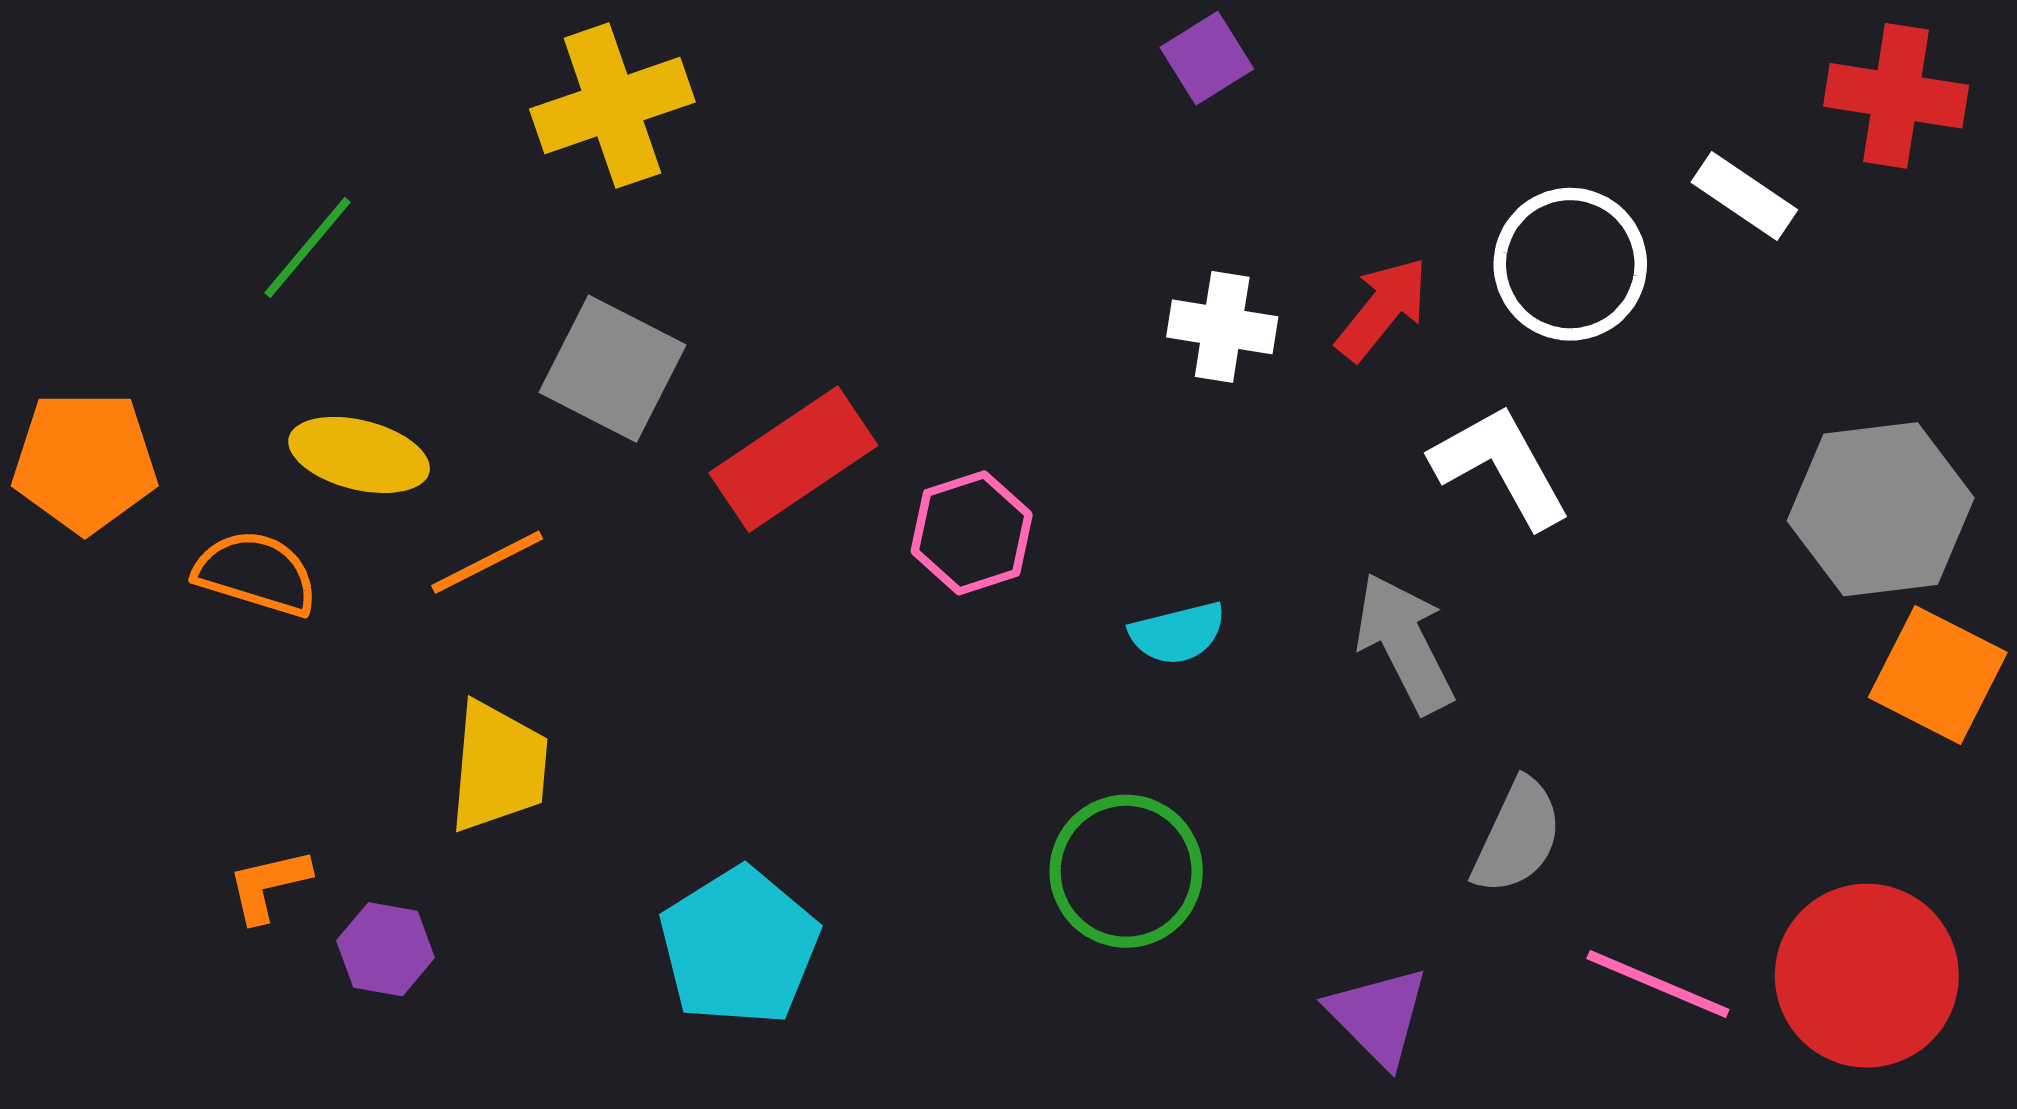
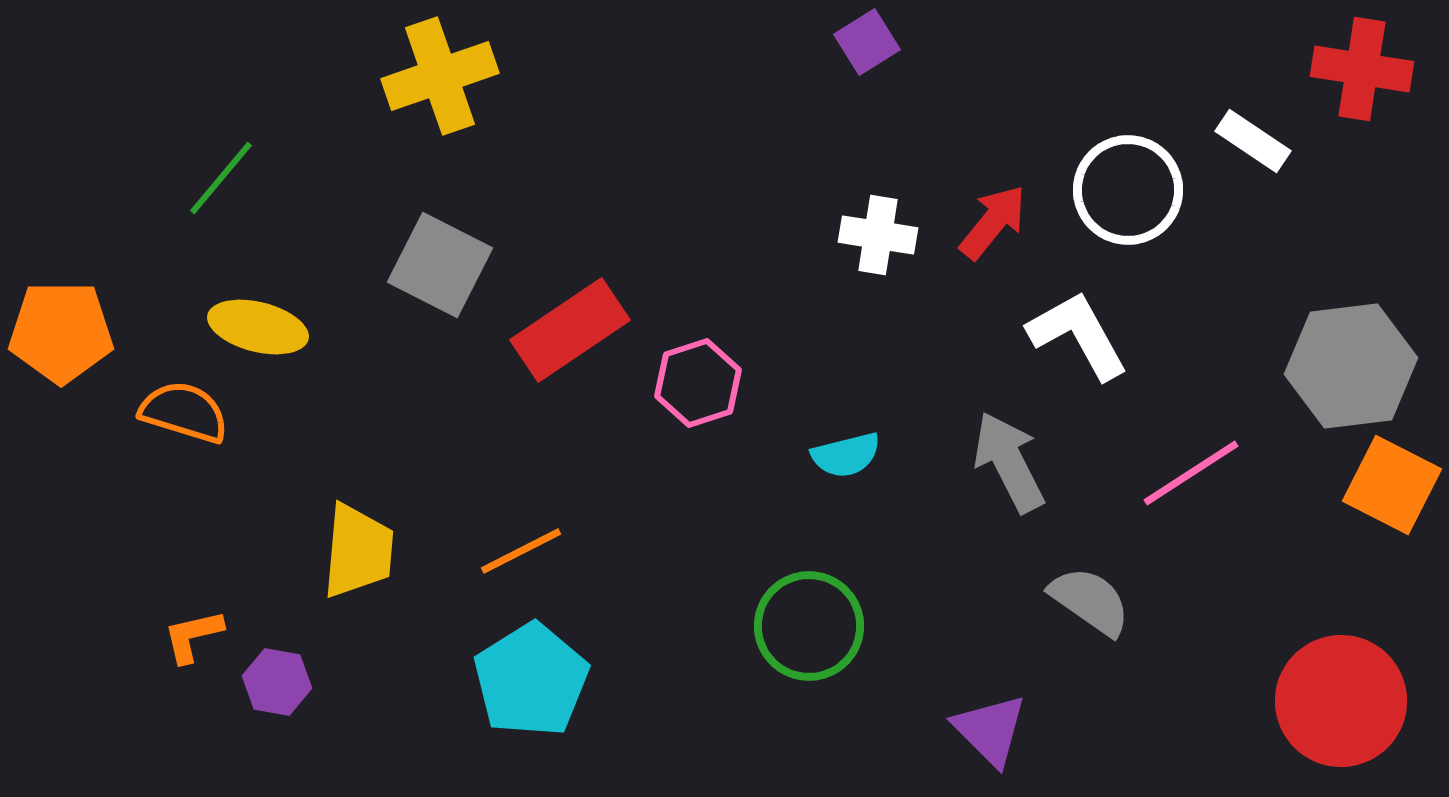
orange line: (487, 562) -> (521, 551), moved
gray semicircle: (1517, 836) -> (1090, 601), turned -80
pink line: (1658, 984) -> (1191, 473), moved, turned -56

